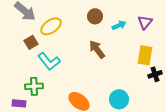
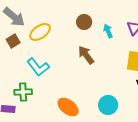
cyan arrow: (119, 25) -> (108, 31), turned -88
brown square: (31, 42) -> (13, 41), moved

